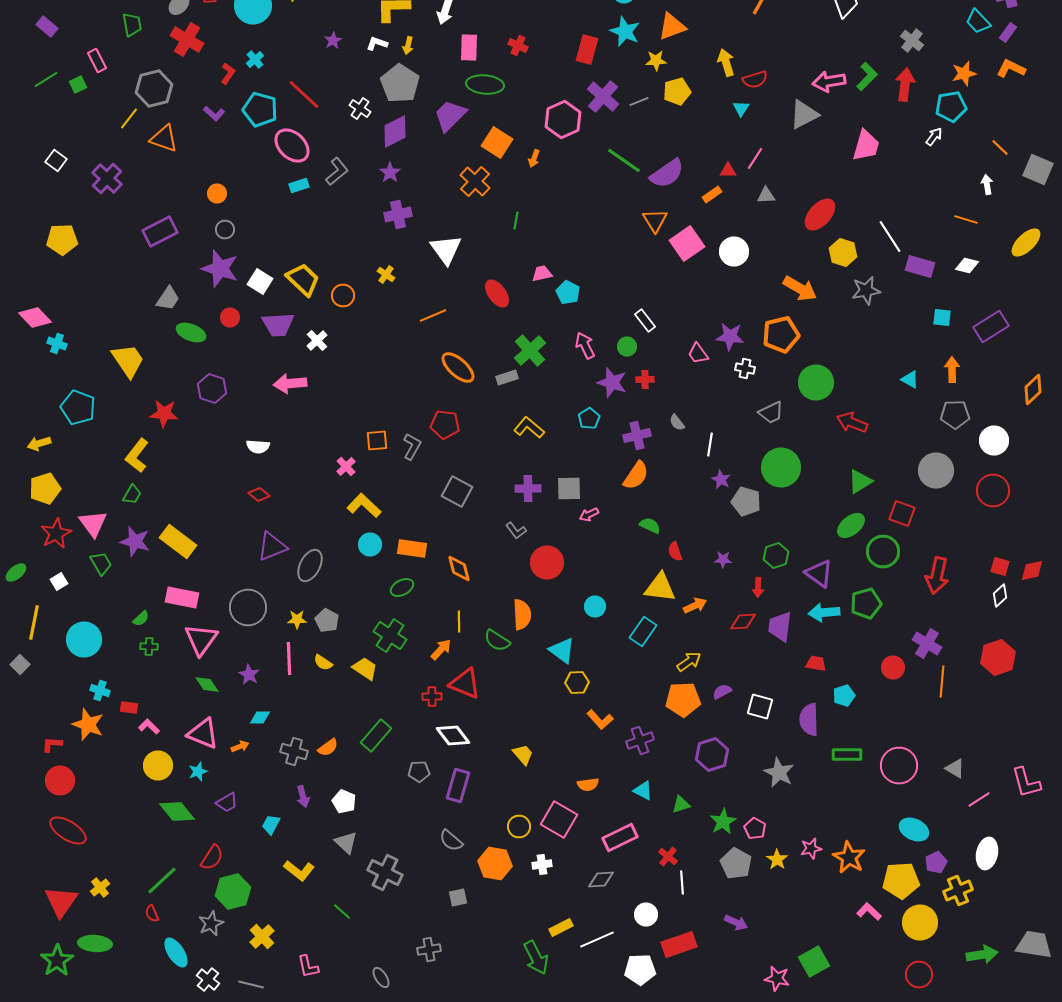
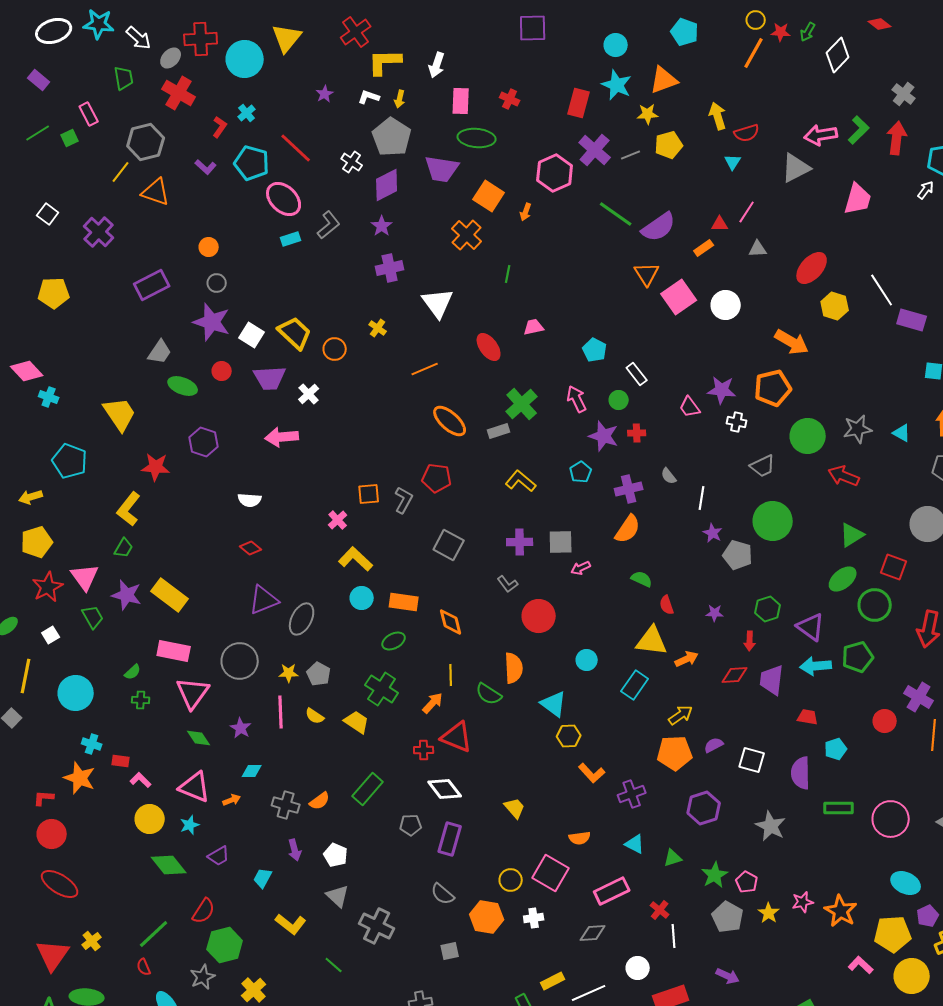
purple trapezoid: (450, 116) -> (442, 169), turned -126
gray star: (866, 290) -> (858, 429), moved
cyan pentagon: (568, 292) -> (595, 350), moved

